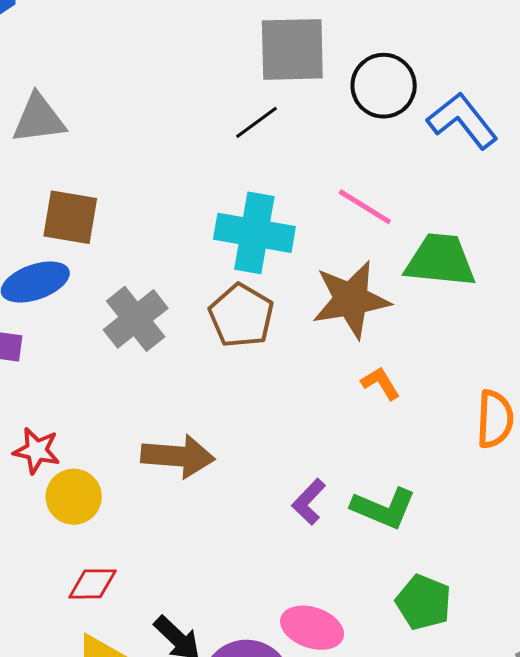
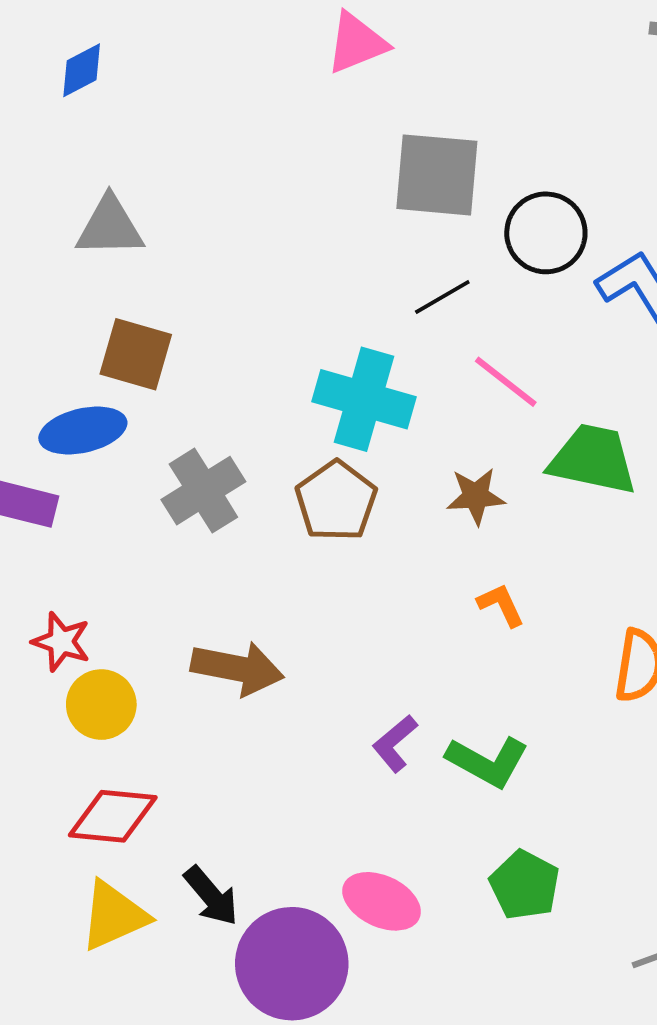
black line: (257, 122) -> (442, 297), moved
brown star: (351, 300) -> (476, 496), size x0.6
red diamond: (92, 584) -> (113, 816), size x1.4

